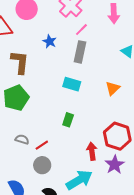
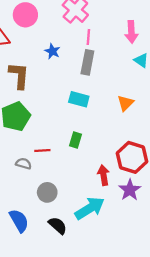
pink arrow: (114, 14) -> (131, 32), moved
pink line: (81, 30) -> (88, 37), turned -40
red line: (42, 145) -> (42, 151), moved, turned 32

